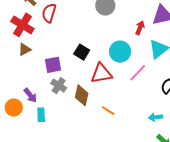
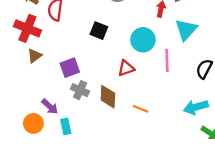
black square: (82, 52) -> (99, 31), moved
red triangle: (101, 73) -> (126, 68), size x0.7
pink line: (138, 73) -> (167, 60), turned -36
cyan arrow: (156, 117) -> (196, 107), size x1.5

